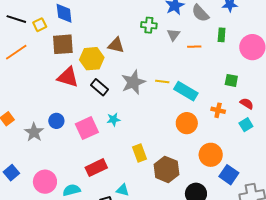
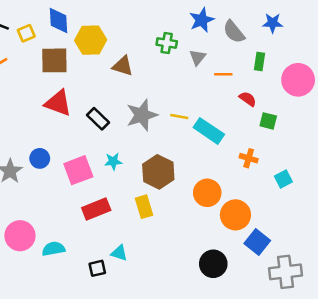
yellow hexagon: (92, 59) -> (91, 40), moved
red semicircle: (247, 104) -> (248, 99), moved
orange circle: (187, 123) -> (207, 193), moved
red rectangle: (96, 168) -> (96, 209), moved
brown hexagon: (166, 169) -> (158, 172), moved

